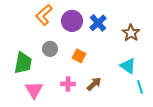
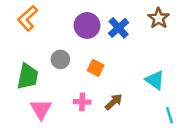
orange L-shape: (44, 15) -> (28, 18), moved
brown star: (131, 33) -> (159, 18), moved
cyan line: (140, 87) -> (169, 115), moved

